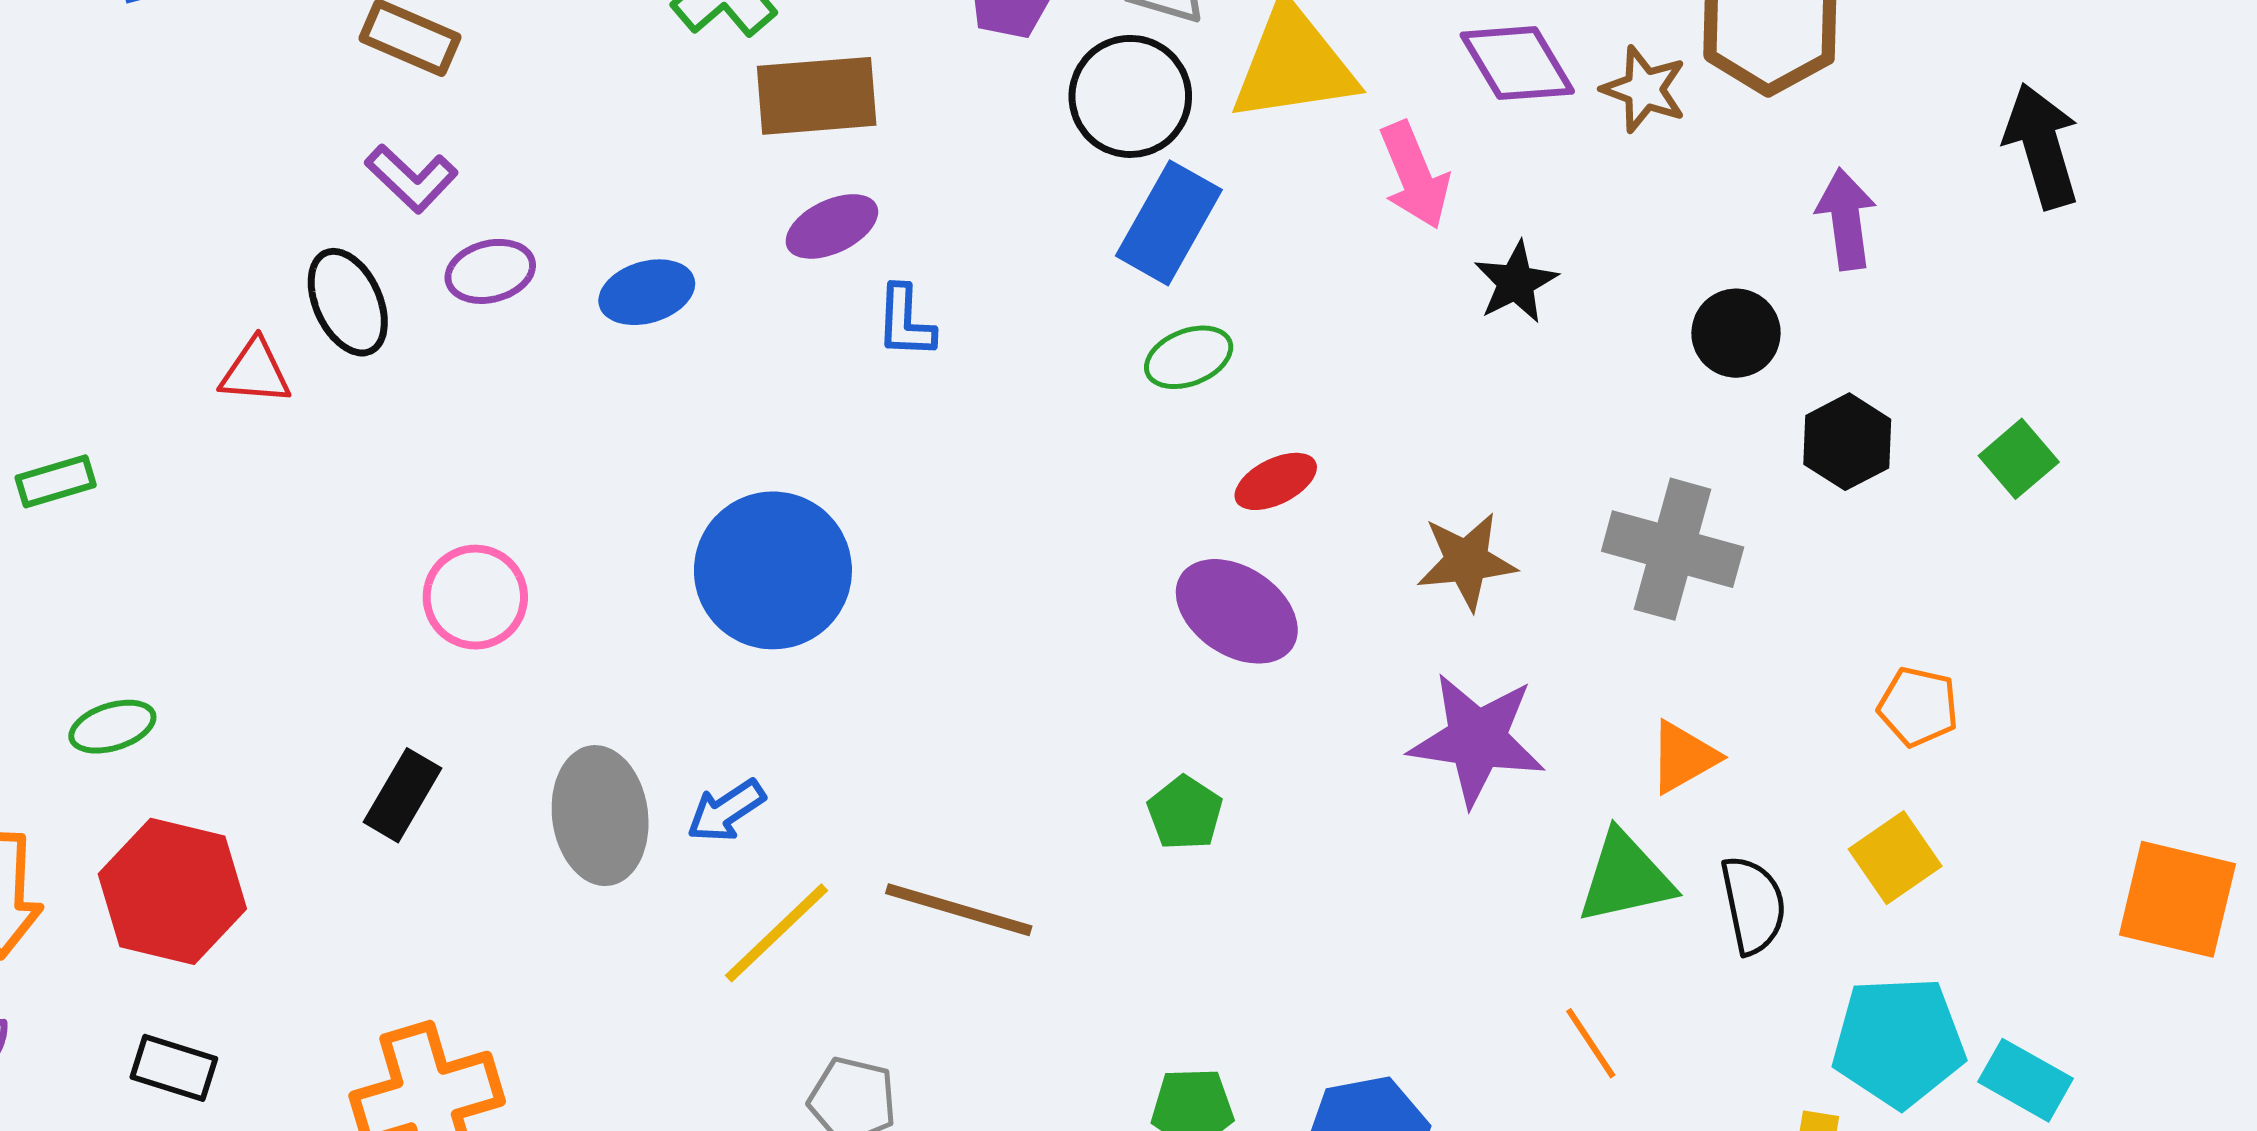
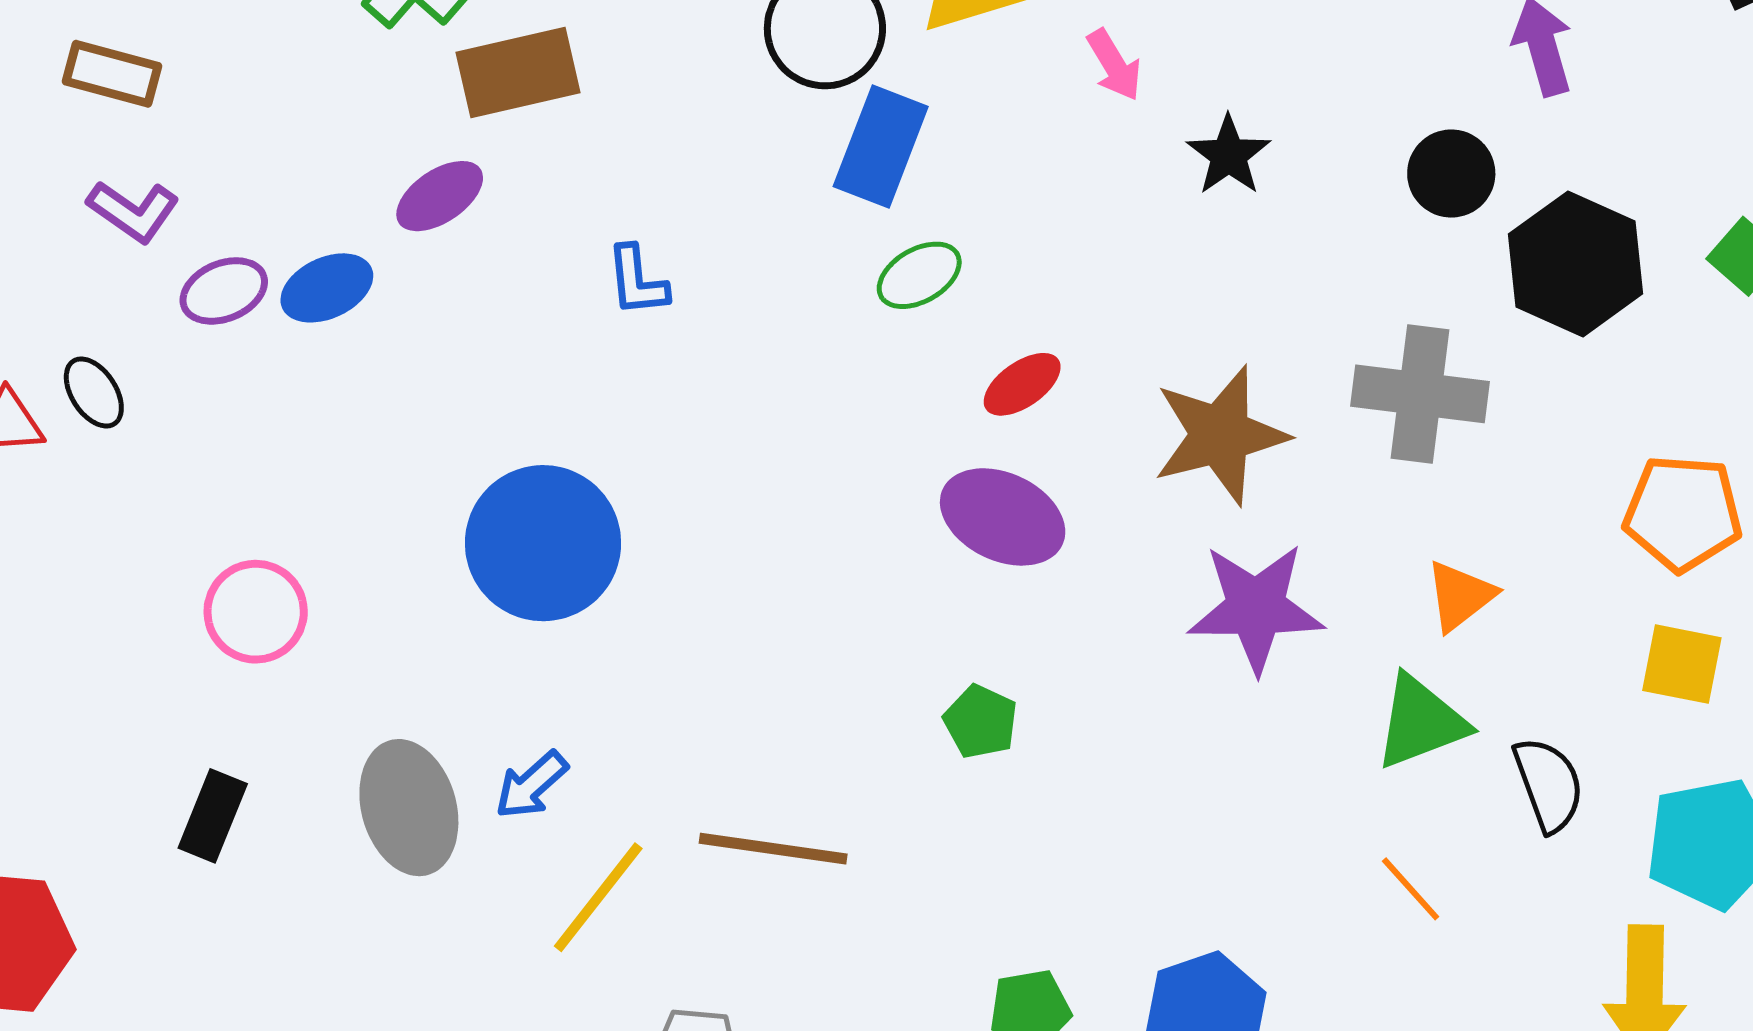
pink arrow: (1415, 175) -> (1114, 65), size x0.7
purple ellipse: (832, 226) -> (440, 196), moved
blue ellipse: (647, 292) -> (327, 288), moved
black ellipse: (348, 302) -> (94, 392), moved, size x0.7
black hexagon: (1847, 442) -> (1576, 264), size x1.5
brown star: (1467, 561) -> (1220, 435), size x1.4
orange pentagon: (1918, 707) -> (1683, 513), size x1.5
yellow square: (1895, 858) -> (1682, 664), turned -36
black semicircle: (1753, 905) -> (1549, 784), moved

